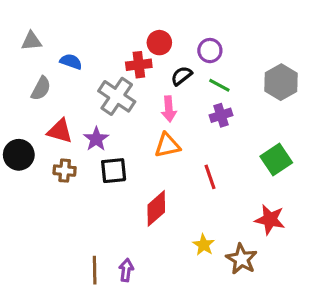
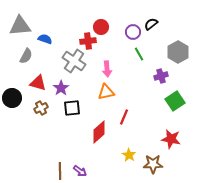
gray triangle: (31, 41) -> (20, 26), size x1.6
black semicircle: (181, 76) -> (151, 24), moved
green line: (219, 85) -> (139, 54), turned 32
purple cross: (221, 115) -> (161, 76), moved
brown cross: (65, 171) -> (41, 108), turned -32
red line: (210, 177) -> (124, 117), moved, turned 42
brown star: (242, 259) -> (153, 164), turned -30
purple arrow: (126, 270) -> (80, 171), turned 120

